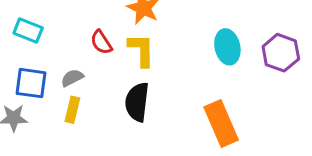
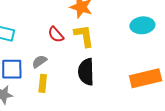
cyan ellipse: (227, 47) -> (142, 25), turned -75
orange rectangle: (221, 123) -> (146, 78), turned -72

